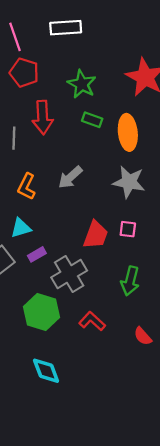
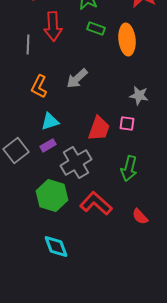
gray star: (129, 182) -> (139, 95), moved, size x0.7
cyan triangle: (21, 228) -> (50, 121), moved
red L-shape: (92, 321) -> (96, 203), size x1.4

